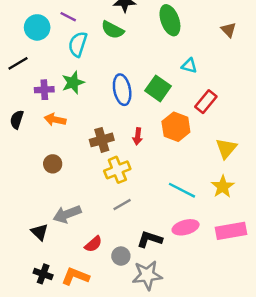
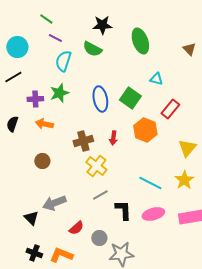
cyan circle: (37, 27) -> (17, 47), moved
yellow cross: (117, 170) -> (96, 166), turned -30
black L-shape: (150, 239) -> (123, 210), moved, turned 70

